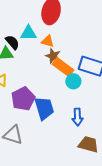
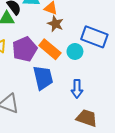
orange rectangle: (63, 67) -> (50, 49), moved
purple pentagon: (23, 99) -> (25, 49), moved

